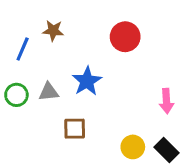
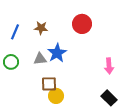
brown star: (53, 31) -> (41, 28), moved
gray triangle: (49, 92) -> (40, 59), moved
yellow circle: (133, 147) -> (56, 96), moved

